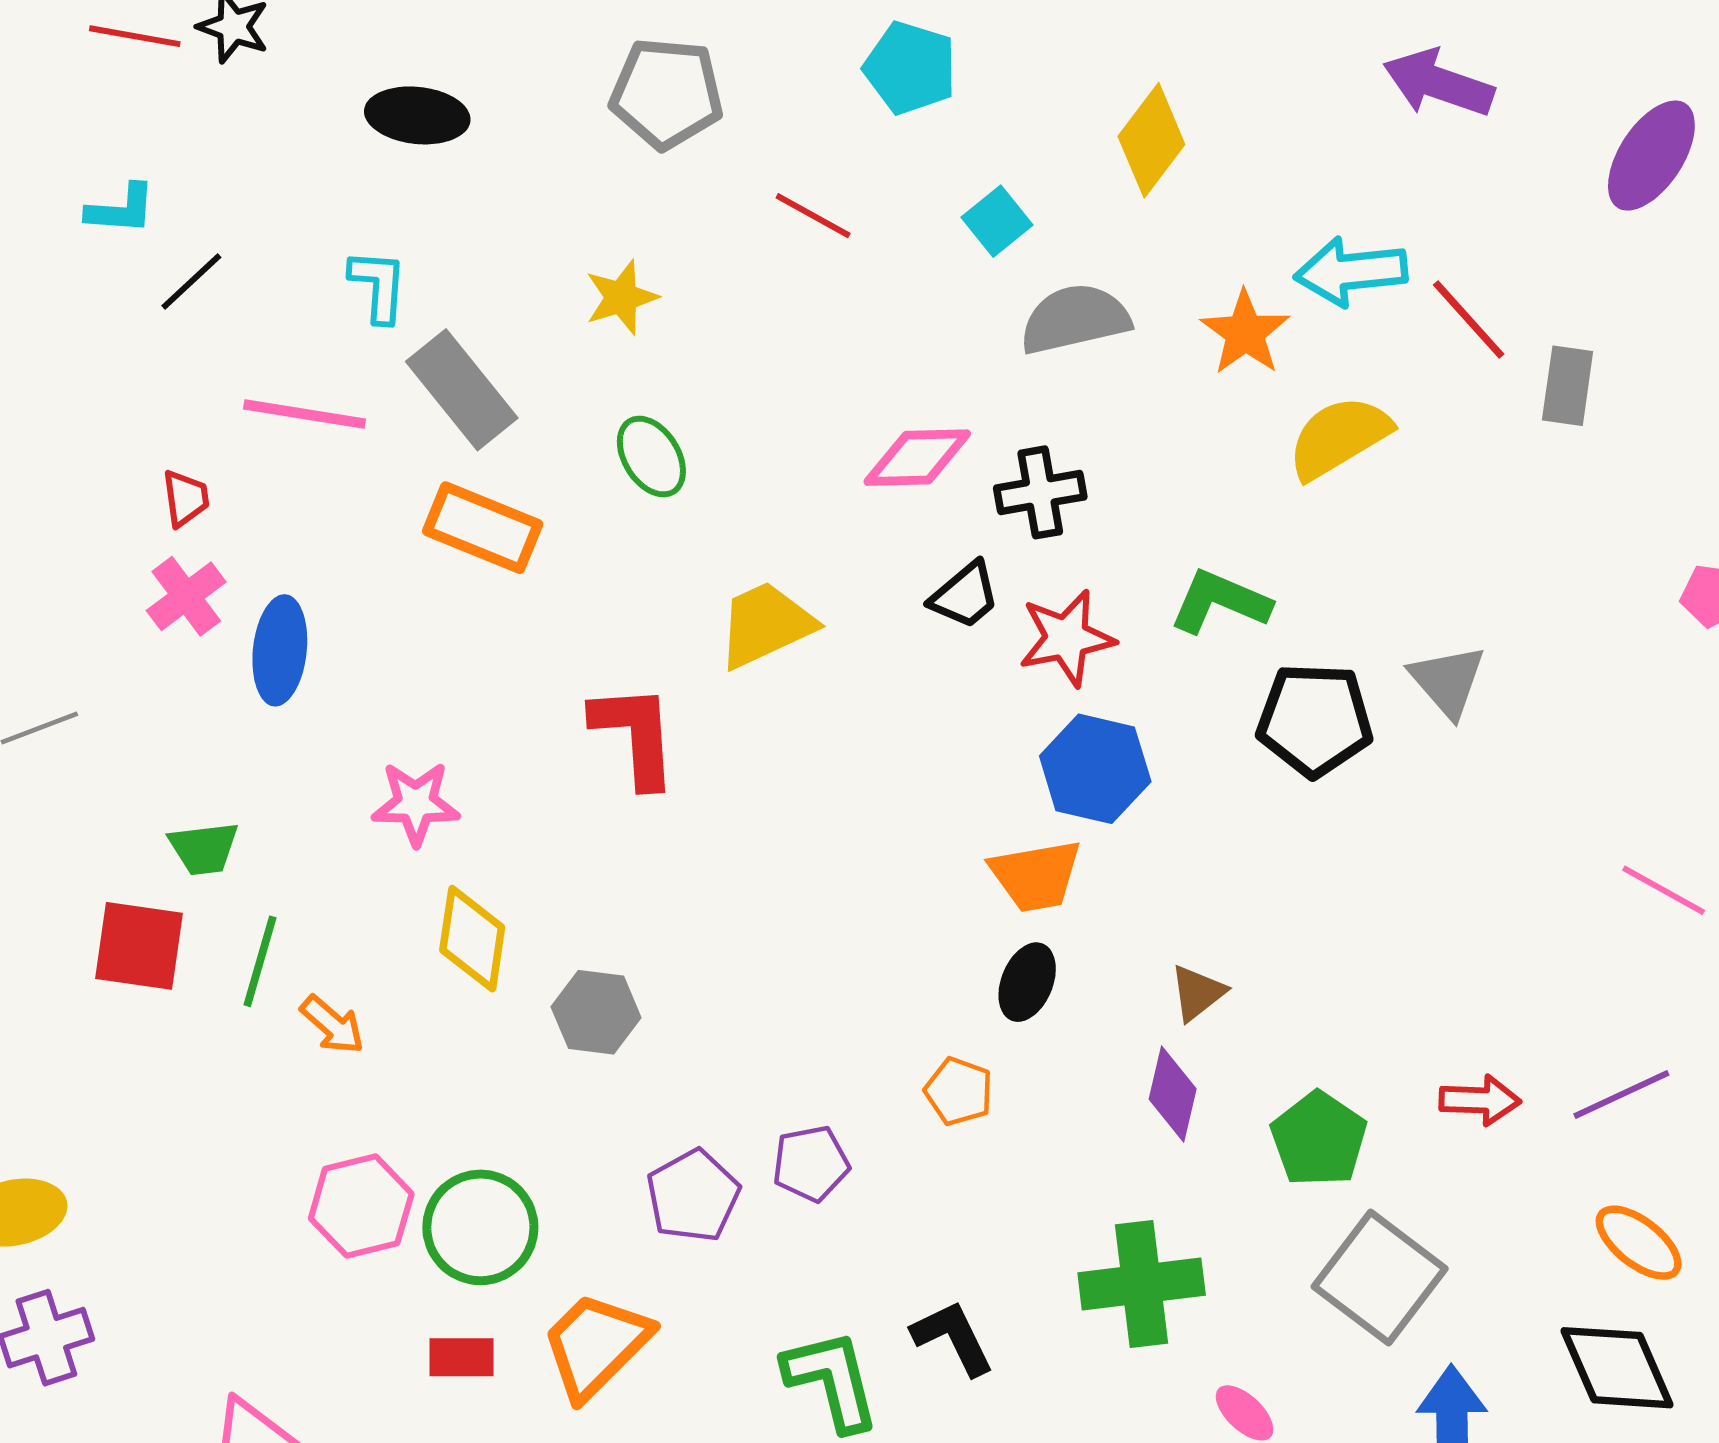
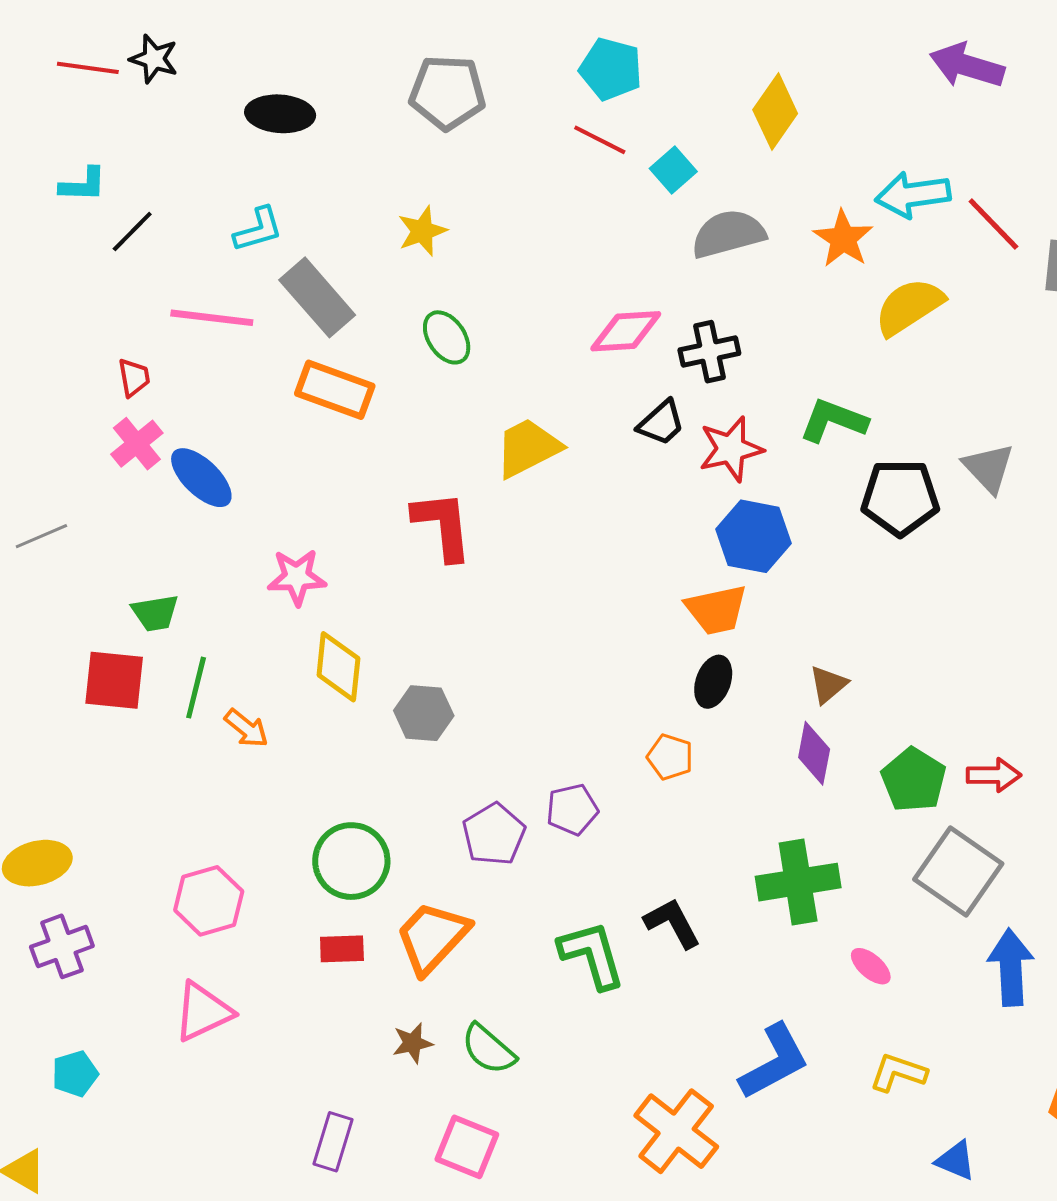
red line: (813, 216) -> (600, 140), moved
cyan L-shape: (378, 286) -> (258, 229), turned 72
blue ellipse: (280, 650) -> (201, 478), turned -50
red arrow: (1480, 1100) -> (994, 775), moved
pink hexagon: (361, 1206) -> (209, 901), moved

